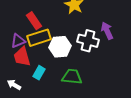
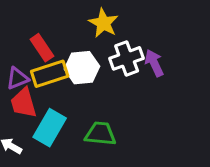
white cross: (88, 41) -> (127, 58), moved, turned -35
white hexagon: (60, 47) -> (82, 68), moved
cyan rectangle: (39, 73) -> (50, 128), size x1.6

